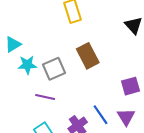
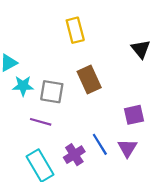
gray square: (54, 69) -> (52, 92), turned 30

